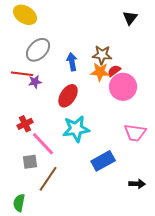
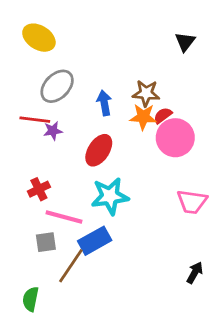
pink line: (43, 144) -> (64, 217), turned -32
blue rectangle: (103, 161) -> (95, 241), moved
black arrow: (137, 184) -> (195, 273), turned -63

